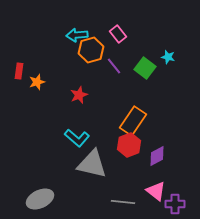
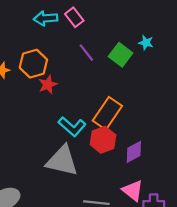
pink rectangle: (118, 34) -> (74, 17), moved
orange hexagon: (91, 50) -> (33, 64), moved
cyan L-shape: (77, 138) -> (72, 127), moved

